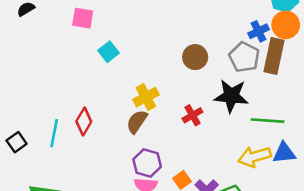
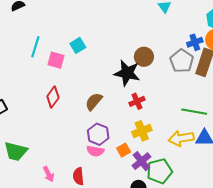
pink square: (83, 18) -> (56, 60), moved
black star: (231, 96) -> (127, 73), moved
yellow cross: (146, 97) -> (142, 131), moved
cyan line: (54, 133) -> (35, 47), moved

